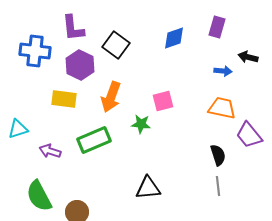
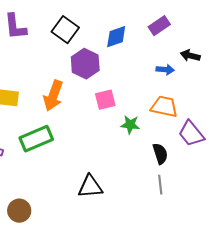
purple rectangle: (217, 27) -> (159, 26), turned 40
black square: (116, 45) -> (65, 30), moved
purple hexagon: (80, 65) -> (85, 64), moved
green star: (141, 124) -> (130, 125), moved

